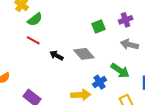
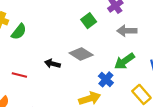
red line: (33, 40) -> (19, 75), moved
green arrow: (120, 71) -> (124, 61), turned 126

